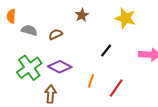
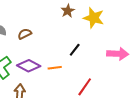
brown star: (82, 15) -> (68, 11), moved
orange line: (91, 81) -> (55, 68), moved, turned 64

